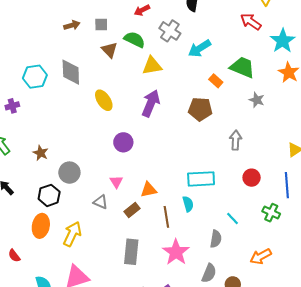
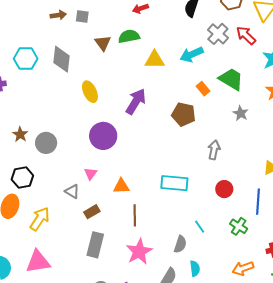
brown arrow: (72, 25) -> (58, 15), moved
gray square: (101, 25) -> (82, 17), moved
gray cross: (170, 31) -> (218, 34), moved
green semicircle: (135, 40) -> (129, 36), turned -45
yellow triangle: (152, 66) -> (155, 60), moved
purple circle: (123, 142) -> (103, 136), size x1.4
gray circle: (69, 173) -> (46, 143), moved
cyan semicircle: (188, 204) -> (195, 269), moved
brown rectangle: (132, 210) -> (92, 212), moved
orange arrow: (261, 256) -> (243, 268), moved

